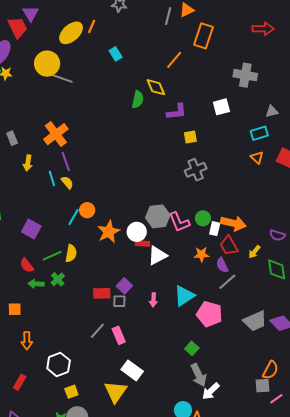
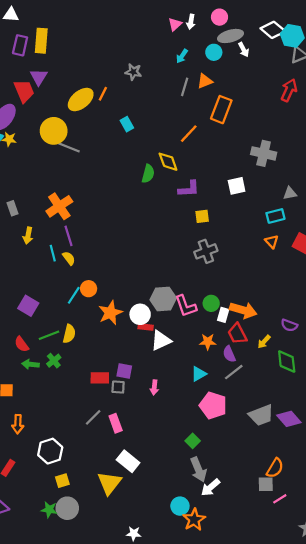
red arrow: (263, 29) -> (289, 90), moved, turned -70
purple square: (124, 286) -> (124, 371), turned -35
cyan triangle: (184, 296) -> (199, 374), moved, size x0.7

